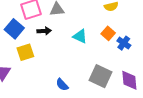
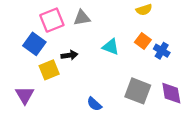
black arrow: (44, 31) -> (69, 55), moved

